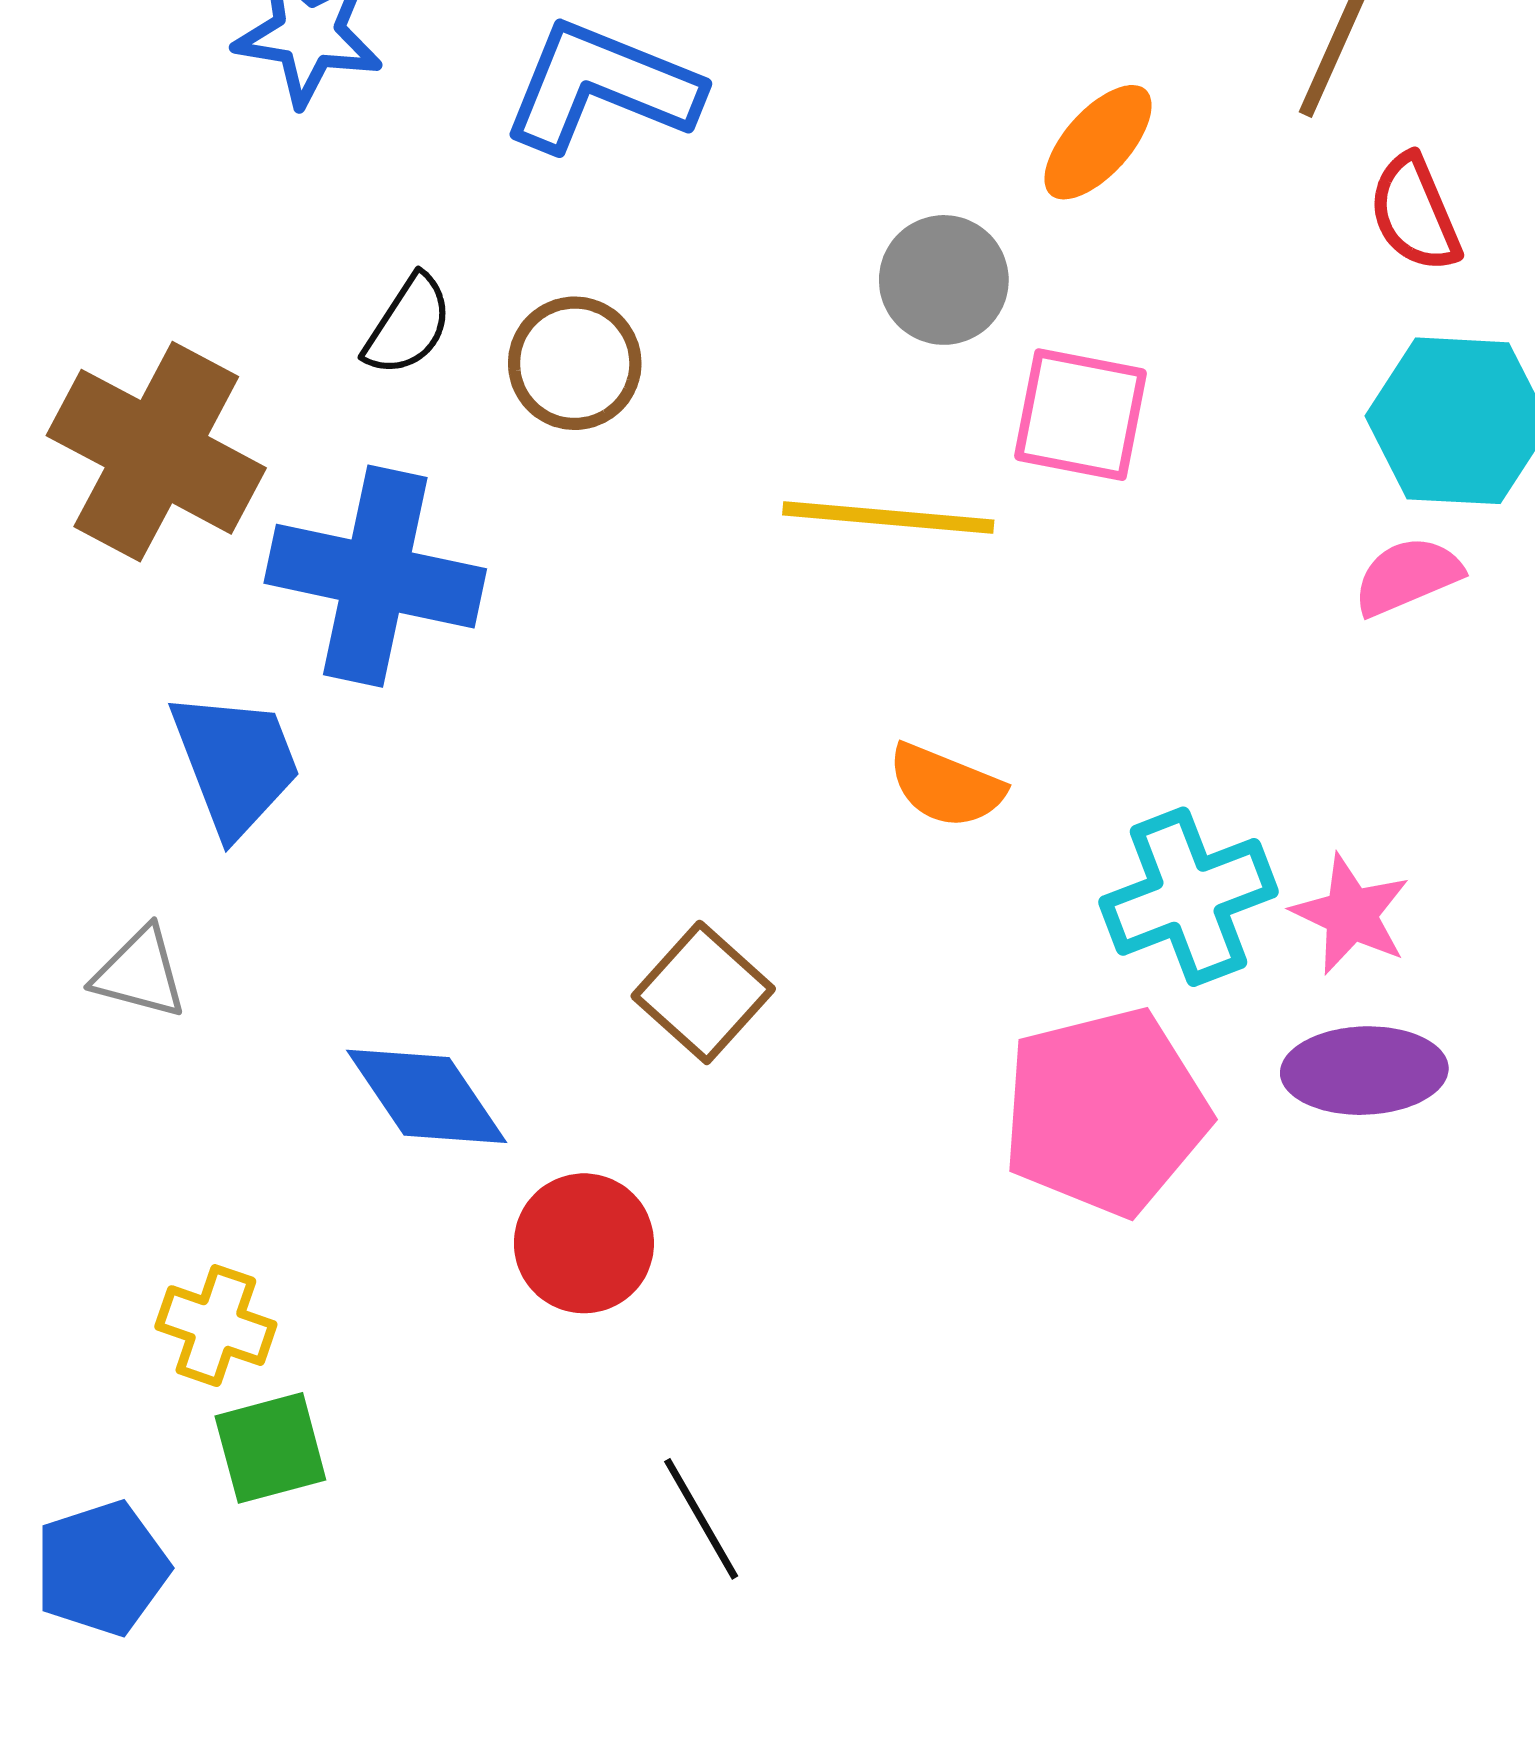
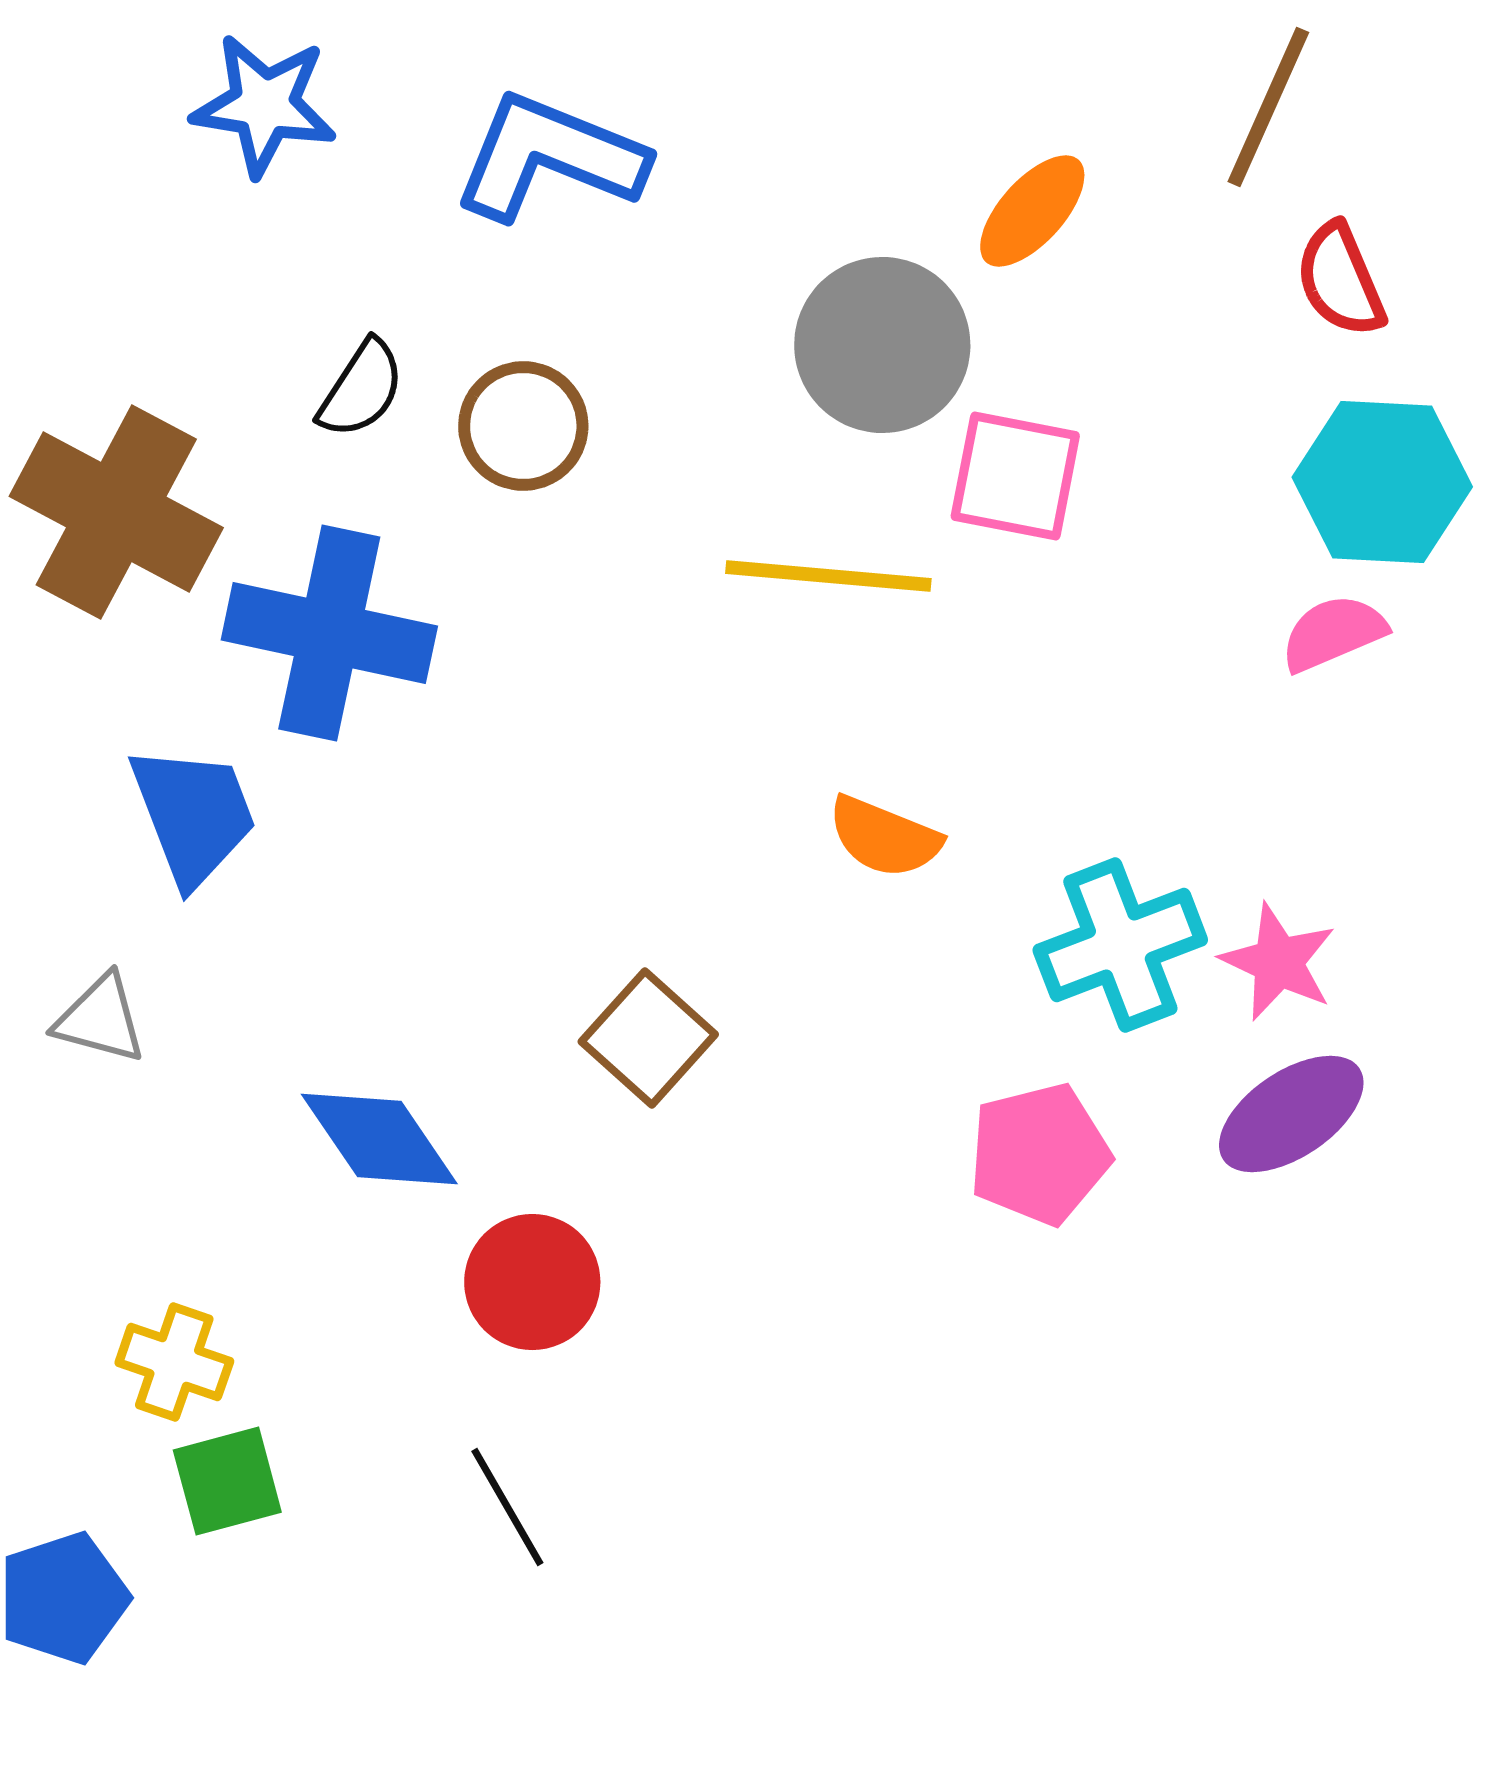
gray circle: (944, 280) -> (882, 345), size x1.4
purple ellipse: (1364, 1071) -> (1291, 1114), turned -32
pink pentagon: (1105, 1112) -> (1039, 1154), size x0.7
black line: (701, 1519) -> (507, 1507), moved

